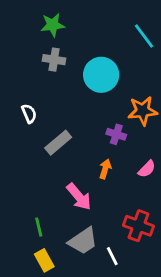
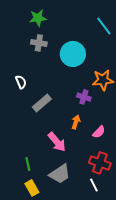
pink semicircle: (147, 169) -> (99, 132), moved
white line: (112, 256) -> (94, 185), moved

